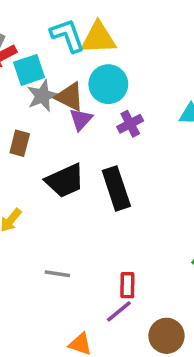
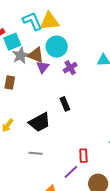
black trapezoid: (65, 181) -> (40, 122), moved
black rectangle: (116, 188) -> (65, 104), size x0.6
red rectangle: (127, 285) -> (83, 156), moved

